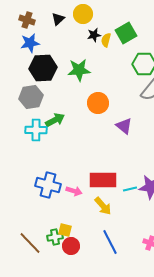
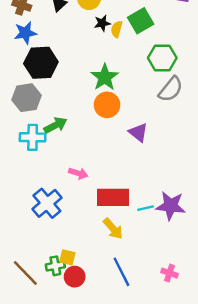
green star: (79, 70) -> (105, 77), moved, turned -30
blue cross: (48, 185) -> (47, 203), turned 35
pink arrow: (74, 191) -> (78, 173), moved

